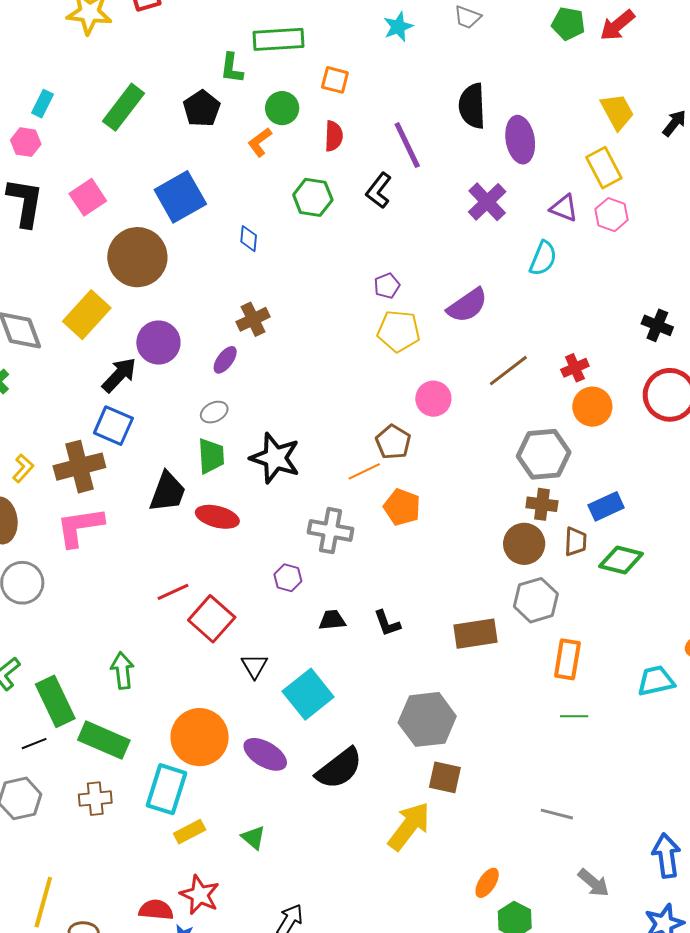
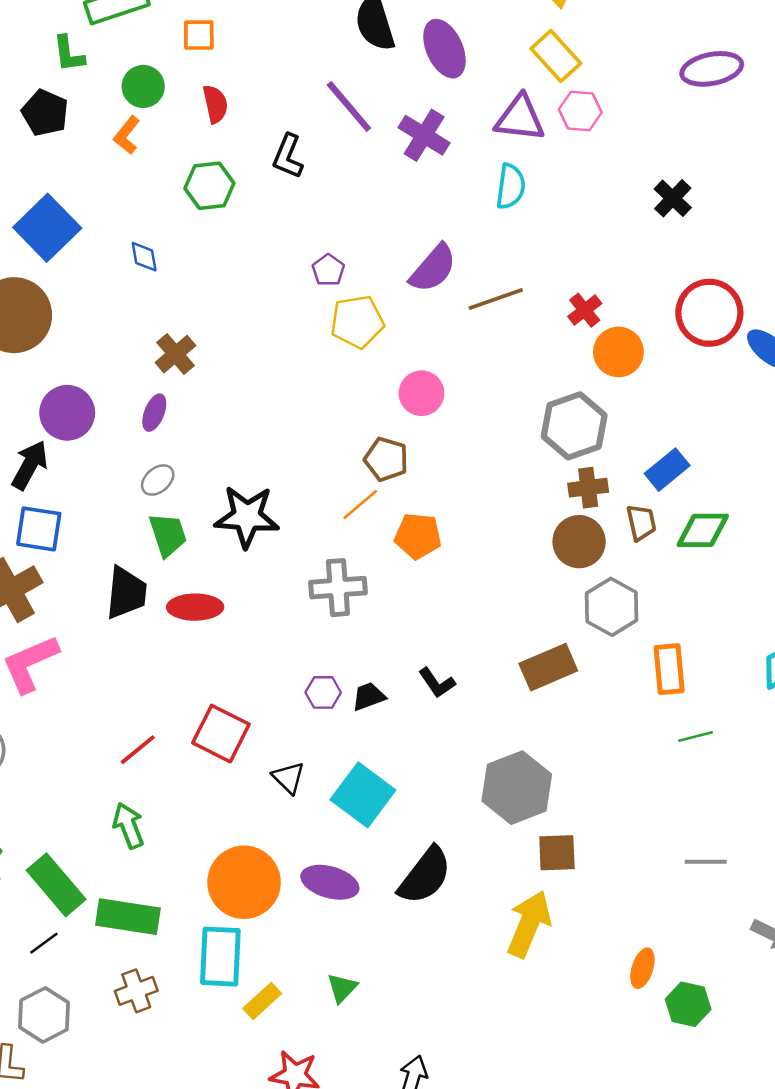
purple line: (407, 145) -> (349, 107), moved
purple triangle: (564, 208) -> (520, 118), size x1.4
black cross: (657, 325) -> (673, 198), moved, turned 36
brown line: (508, 371) -> (496, 299), moved, turned 33
purple hexagon: (288, 578) -> (323, 692), moved
red line: (173, 592) -> (138, 750), moved
green triangle: (253, 838) -> (342, 988), turned 48

